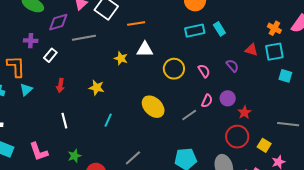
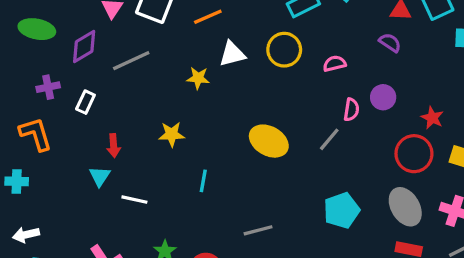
purple semicircle: (232, 66) -> (390, 43), moved
yellow circle: (174, 69) -> (284, 50), moved
pink semicircle: (204, 71) -> (334, 64), turned -56
cyan triangle: (26, 90) -> (100, 176), moved
red star: (244, 112) -> (432, 118), moved
white line: (64, 121) -> (134, 200), turned -49
gray line: (133, 158) -> (258, 230), turned 42

